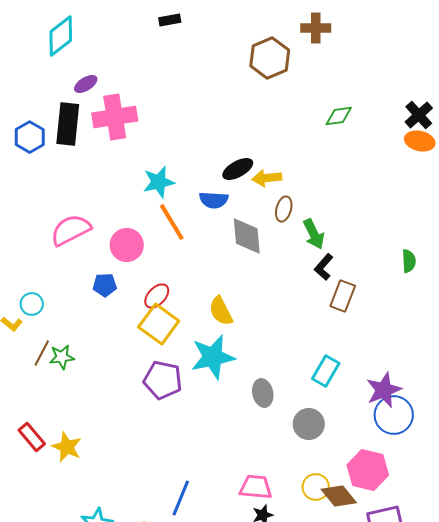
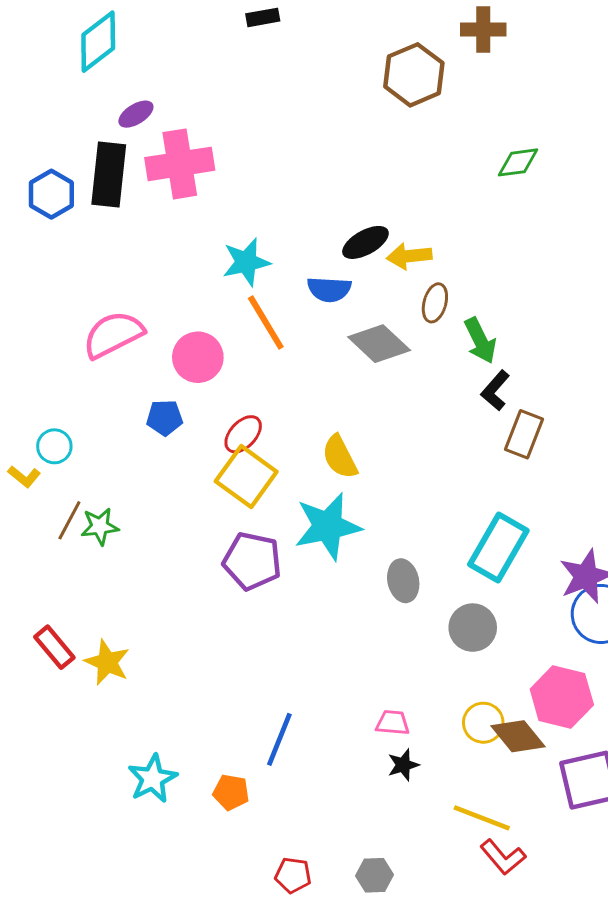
gray diamond: (247, 236) -> (379, 344), turned -42
cyan rectangle: (326, 371) -> (498, 548), size x1.4
pink trapezoid: (256, 487) -> (393, 723), size x0.7

